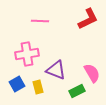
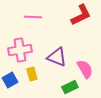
purple triangle: (56, 70) -> (57, 57), moved
yellow rectangle: (38, 87) -> (32, 74), moved

